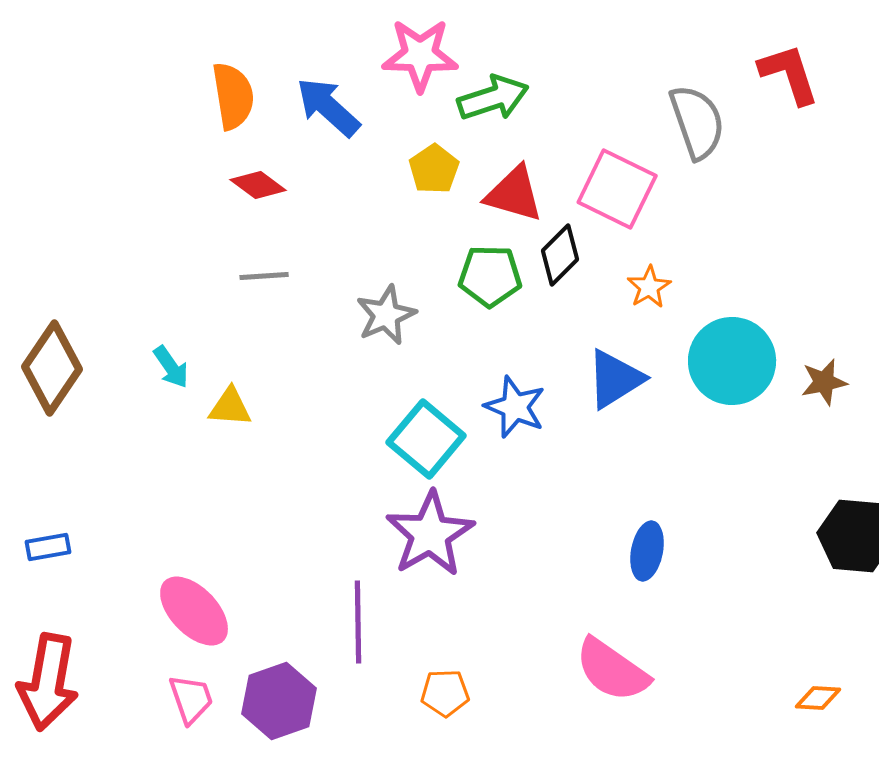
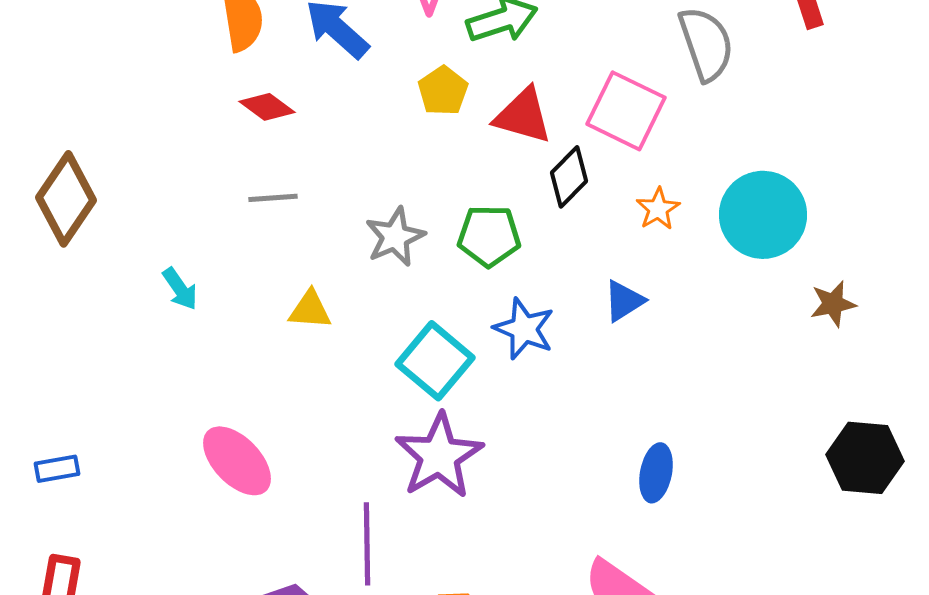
green pentagon: (490, 276) -> (489, 236), moved
cyan circle: (732, 361) -> (763, 215), moved
brown diamond: (52, 368) -> (66, 199), moved
blue triangle: (615, 379) -> (624, 301), size x0.7
yellow triangle: (230, 407) -> (310, 310), moved
pink ellipse: (194, 611) -> (237, 461), moved

